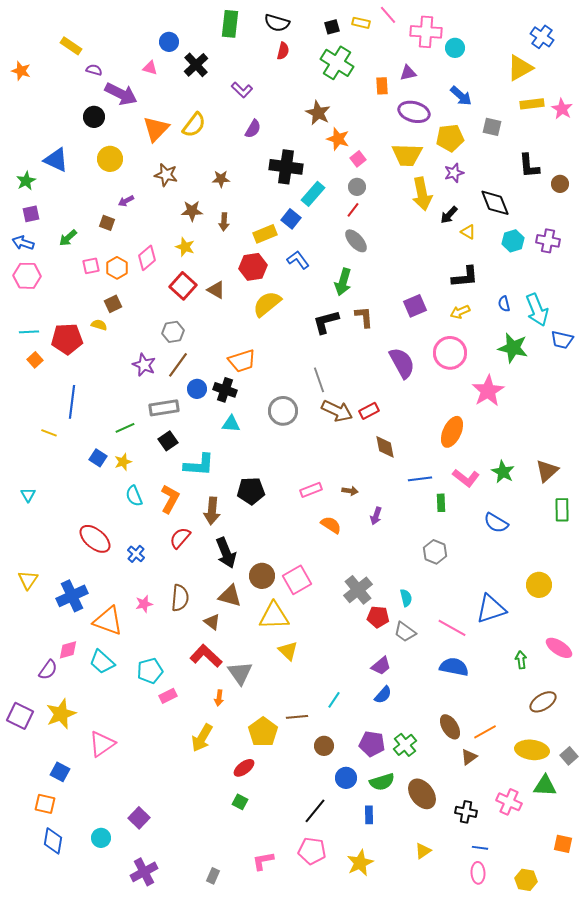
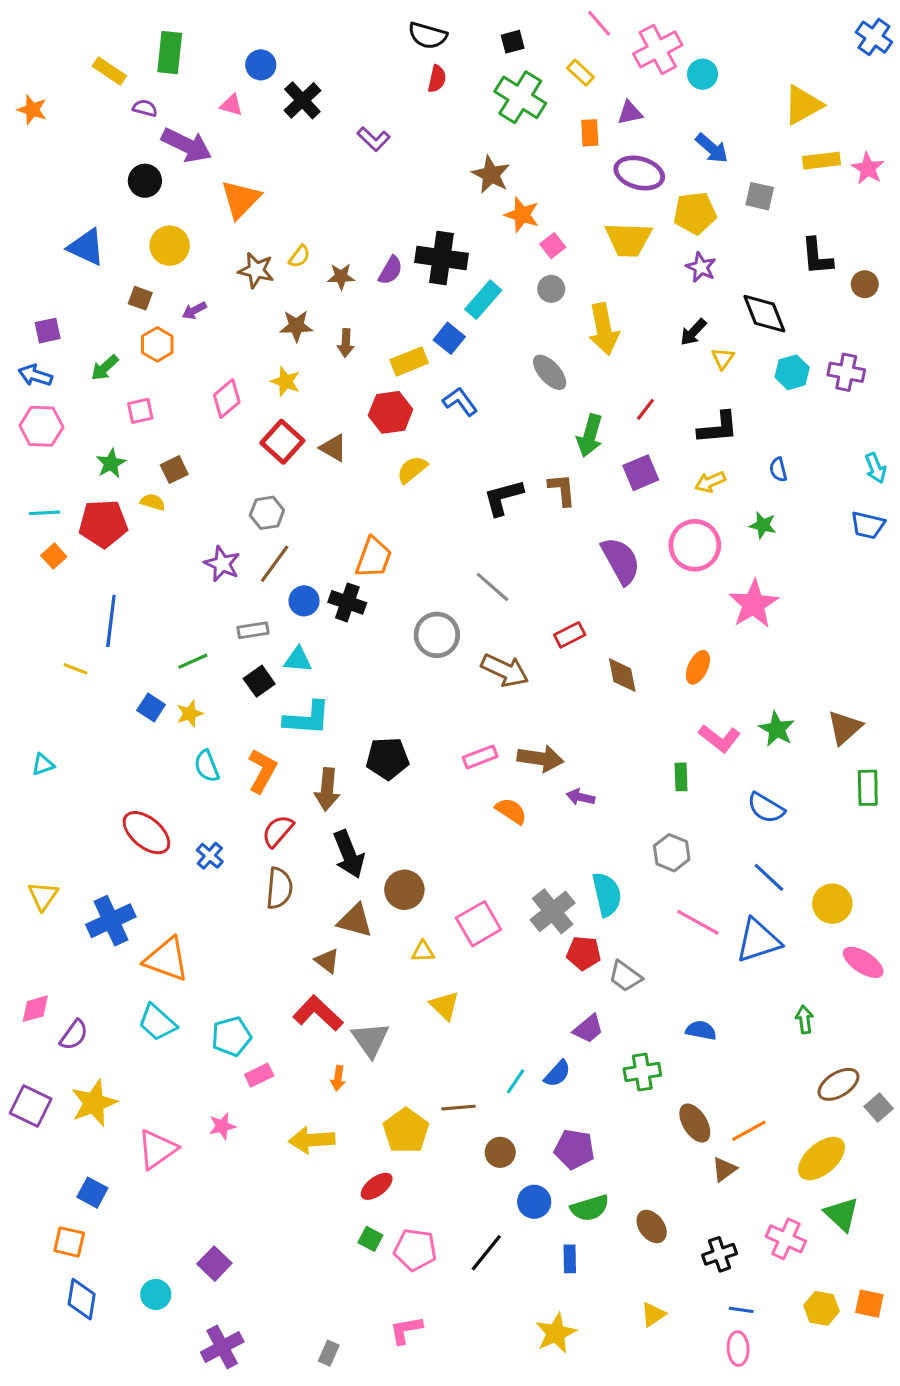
yellow rectangle: (361, 23) -> (581, 73), moved, turned 30
green rectangle: (230, 24) -> (170, 53), moved
pink cross: (426, 32) -> (658, 49), turned -32
blue cross: (542, 37) -> (874, 37), moved
yellow semicircle: (194, 125) -> (299, 256), moved, size x0.6
purple semicircle: (253, 129) -> (391, 270), moved
purple star: (454, 173) -> (701, 267), turned -30
green star: (26, 181) -> (111, 463), moved
yellow arrow: (422, 194) -> (604, 329), moved
red line: (353, 210) -> (645, 409), moved
brown square: (107, 223) -> (140, 298), moved
yellow triangle: (468, 232) -> (723, 358), turned 35
orange hexagon: (117, 268) -> (157, 344), moved
green arrow: (343, 282) -> (590, 436), moved
yellow semicircle: (267, 304) -> (412, 470), size x0.7
cyan arrow: (537, 310) -> (876, 468), moved, size x0.6
green star: (513, 348) -> (763, 525), moved, size x0.6
orange trapezoid: (242, 361) -> (374, 558), turned -52
gray line: (319, 380) -> (492, 587), turned -30
gray rectangle: (164, 408) -> (253, 630), size x0.7
brown arrow: (337, 411) -> (505, 670), moved
cyan triangle: (231, 424) -> (298, 660), moved
orange ellipse: (452, 432) -> (698, 667), size x0.7
brown diamond: (385, 447) -> (622, 675), moved
blue line: (420, 479) -> (769, 877), moved, turned 50
brown arrow: (350, 491) -> (540, 758), size x1.8
cyan triangle: (28, 495) -> (43, 765), turned 42
purple arrow: (376, 516) -> (581, 797), turned 84
pink square: (297, 580) -> (479, 924), moved
brown semicircle: (180, 598) -> (279, 888), moved
cyan semicircle: (406, 598) -> (607, 894), moved, size x1.6
pink star: (144, 604) -> (222, 1126), moved
yellow triangle: (274, 616) -> (423, 952), size x0.5
pink line: (452, 628) -> (698, 922), moved
pink ellipse: (559, 648) -> (863, 962), moved
pink diamond: (68, 650) -> (35, 1009), moved
blue semicircle: (454, 667) -> (701, 1030), size x0.7
blue semicircle: (383, 695) -> (557, 1074), moved
yellow arrow: (202, 738) -> (312, 1140), turned 56
green cross: (405, 745) -> (642, 1072), moved, turned 30
yellow ellipse: (532, 750) -> (822, 1159), turned -48
gray square: (569, 756) -> (879, 1108), moved
green triangle: (545, 786) -> (842, 1214), turned 40
brown ellipse: (422, 794) -> (652, 1226), size x0.7
black cross: (466, 812) -> (720, 1254), turned -30
pink pentagon: (312, 851) -> (415, 1250), moved
yellow hexagon: (526, 880) -> (822, 1308), moved

